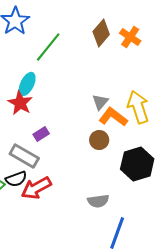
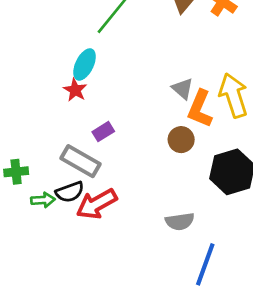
gray triangle: (100, 102) -> (182, 89), turned -30
red star: (20, 103) -> (75, 90), size x0.7
orange L-shape: (113, 117) -> (200, 109), turned -104

